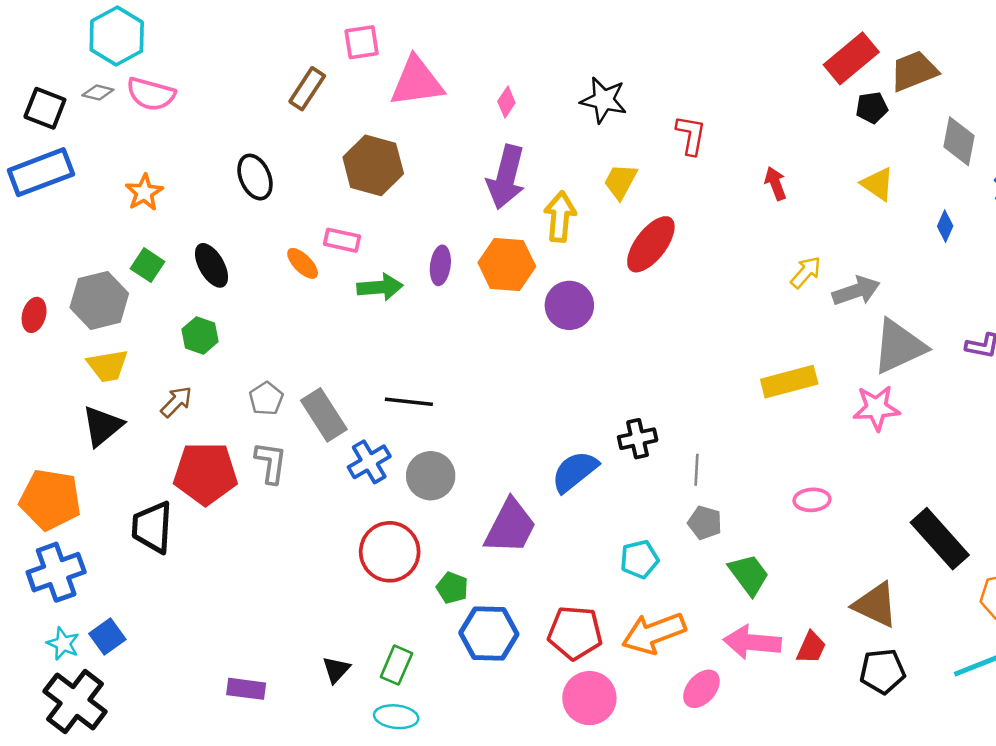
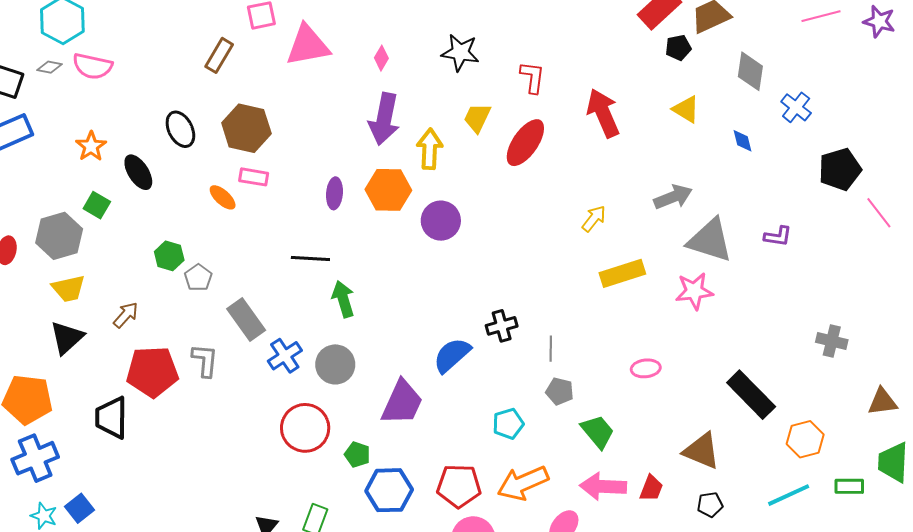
brown hexagon: (373, 165) -> (246, 128), moved
red arrow: (775, 183) -> (603, 113), size x1.8
blue diamond: (945, 226) -> (743, 141), turned -35
red ellipse: (651, 244) -> (525, 143), moved
black ellipse: (211, 265) -> (138, 172), moved
yellow arrow: (806, 272) -> (594, 219), moved
green arrow: (380, 287) -> (343, 299), moved, turned -99
green hexagon: (200, 335) -> (169, 256), moved
gray triangle: (899, 347) -> (710, 240), turned 45
gray pentagon: (266, 399) -> (198, 278), moved
black line: (409, 402) -> (310, 258), moved
black pentagon: (882, 671) -> (710, 505), size x0.7

